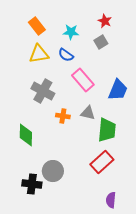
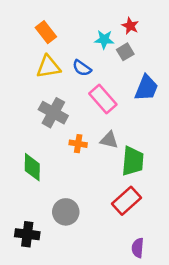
cyan star: (71, 32) -> (104, 39), moved
blue trapezoid: (118, 90) -> (146, 88), moved
black cross: (32, 184) -> (27, 234), moved

